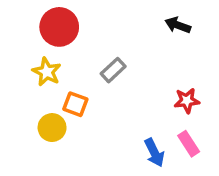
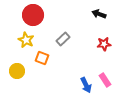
red star: (187, 101) -> (104, 44), moved
yellow circle: (52, 128) -> (17, 71), moved

